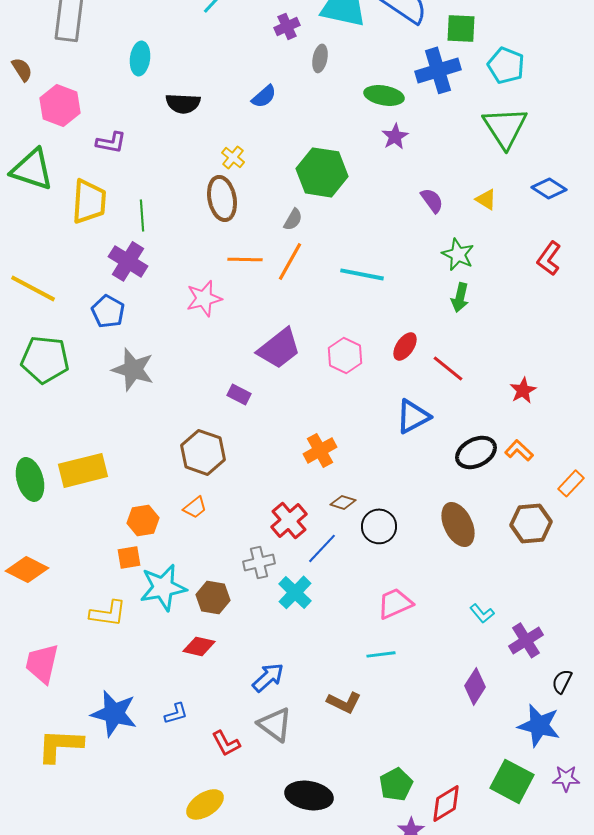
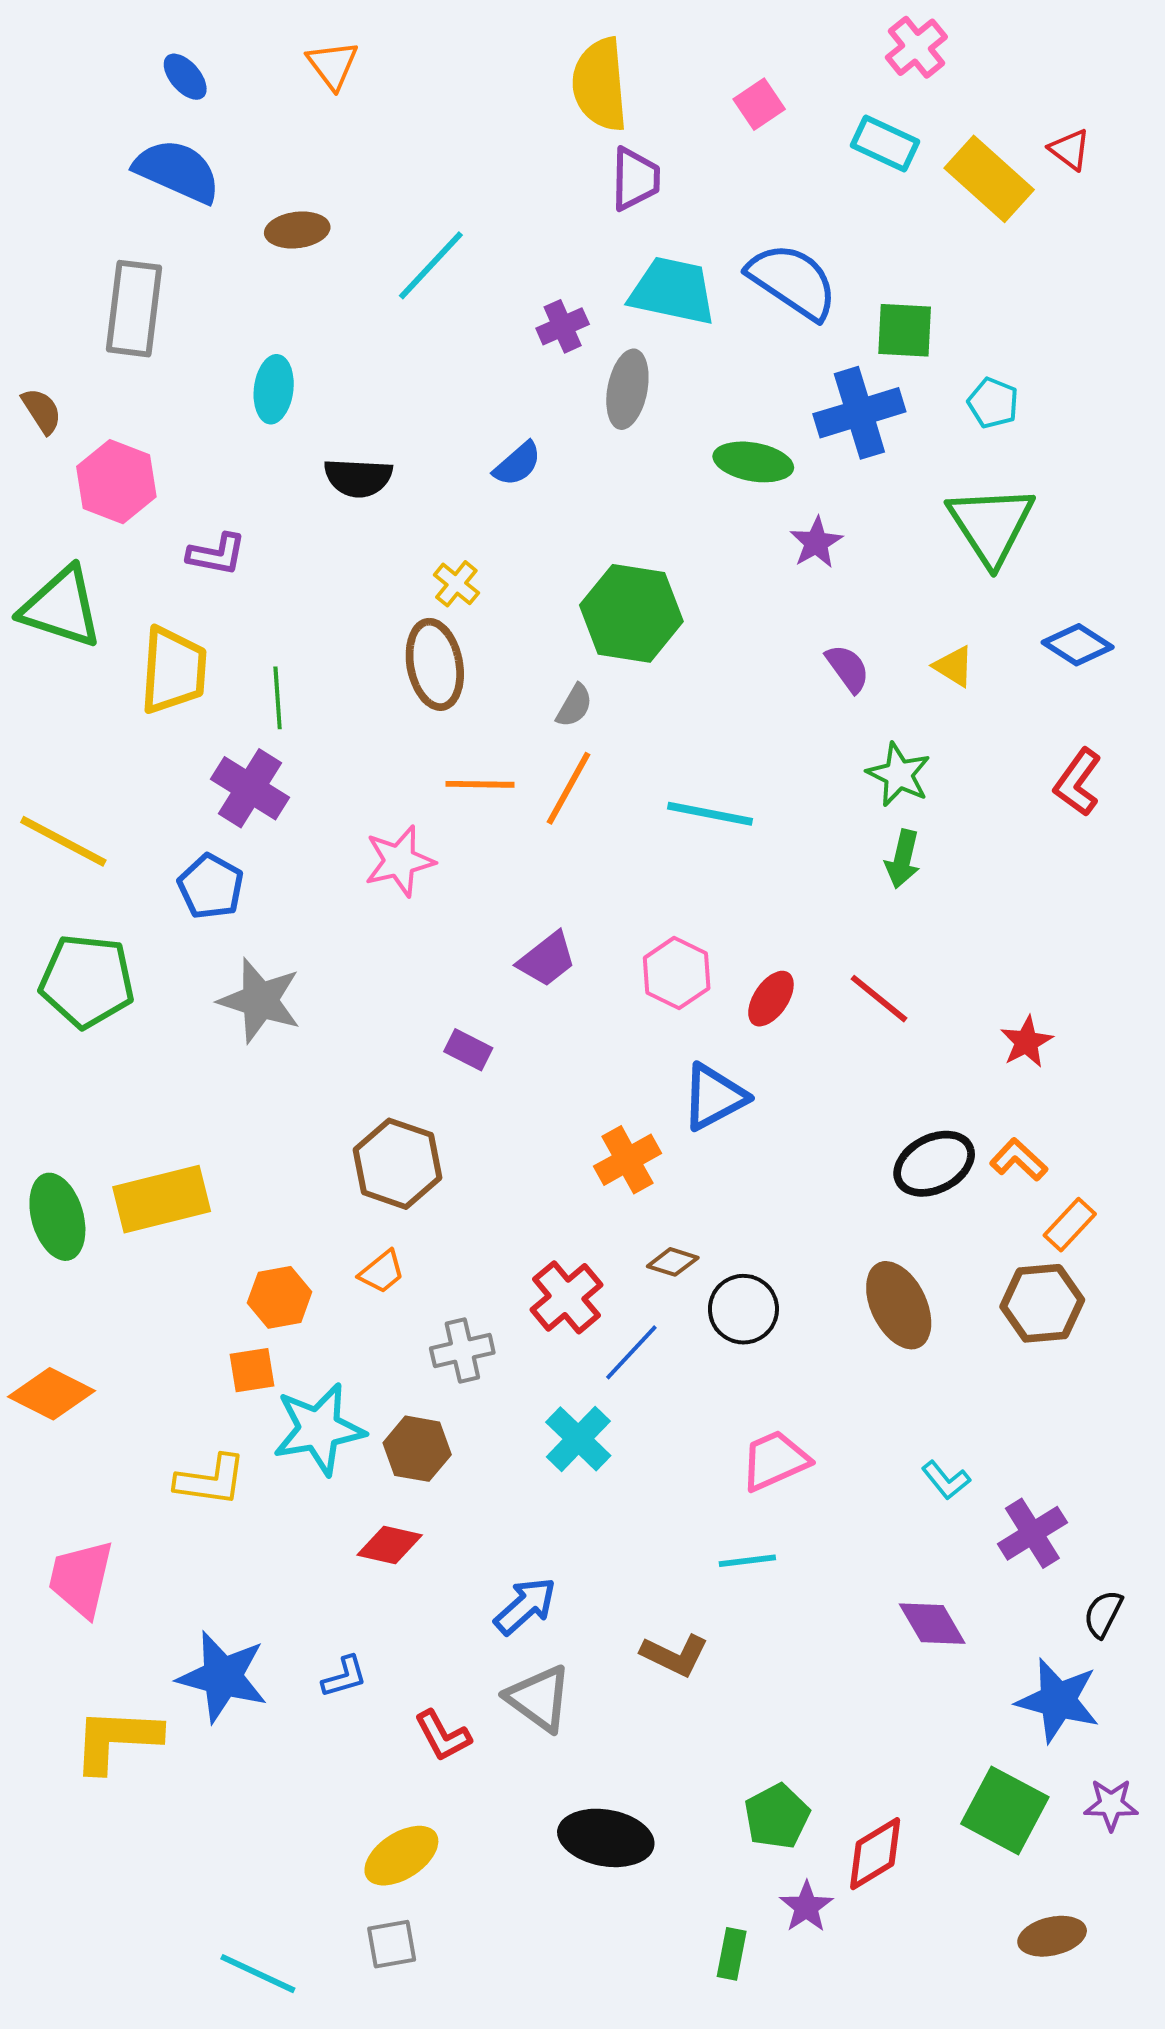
gray ellipse: (320, 58) -> (627, 389), size x1.4
cyan pentagon: (506, 65) -> (993, 403), size x0.7
purple star: (395, 136) -> (816, 543), moved
red ellipse: (405, 346) -> (771, 999), moved
purple trapezoid: (279, 348) -> (547, 959), size x0.7
blue triangle: (413, 416) -> (714, 1097), moved
orange rectangle: (571, 483) -> (1070, 1225), moved
gray cross: (259, 562) -> (462, 1350), moved
purple diamond: (475, 686) -> (932, 1624), turned -63

